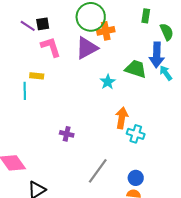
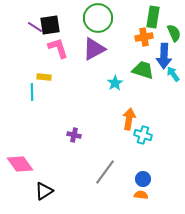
green rectangle: (146, 16) -> (153, 17), size x1.5
black square: (43, 24) -> (50, 25), size x1.5
orange cross: (106, 31) -> (144, 37), moved

